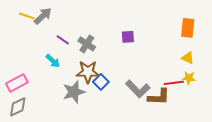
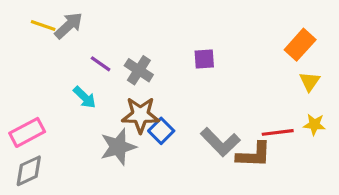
orange rectangle: (188, 28) -> (300, 45), turned 36
yellow triangle: (188, 58) -> (310, 81), moved, turned 40
yellow star: (189, 78) -> (314, 124), moved

